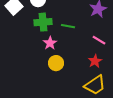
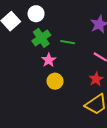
green cross: (43, 22) -> (41, 38), turned -30

